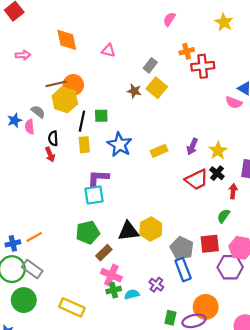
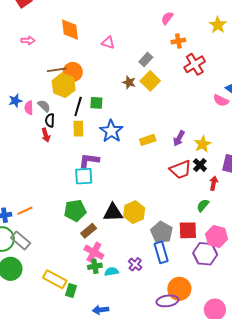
orange cross: (187, 51) -> (178, 41), moved
red cross: (203, 66) -> (195, 64), turned -30
gray semicircle: (38, 112) -> (44, 106), moved
green rectangle: (170, 318) -> (71, 290), moved

